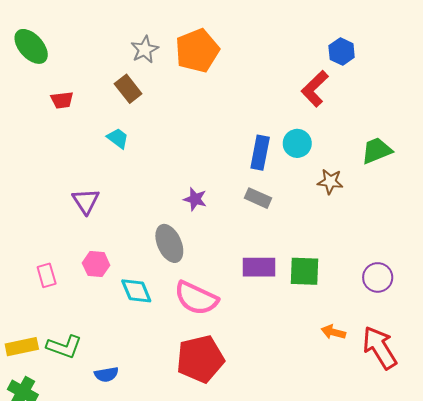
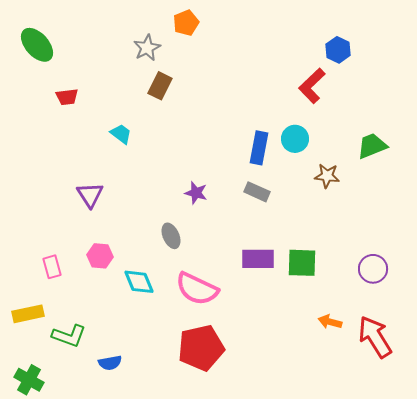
orange pentagon: (197, 51) -> (186, 23), moved, size x0.6
brown rectangle: (128, 89) -> (160, 86), moved, turned 64
gray ellipse: (169, 243) -> (171, 236), size x0.7
yellow rectangle: (22, 347) -> (28, 314), moved

